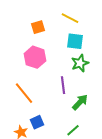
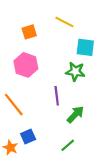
cyan square: (75, 41) -> (85, 47), moved
green star: (80, 63) -> (75, 72), turned 30

